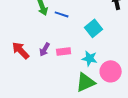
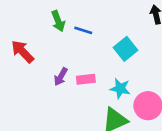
red arrow: (21, 50) -> (22, 52), moved

